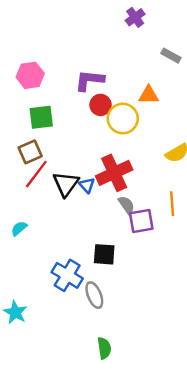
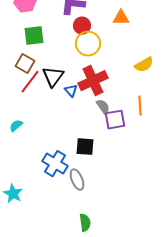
yellow circle: (123, 119) -> (88, 44), moved
brown square: (30, 152) -> (25, 64), turned -36
black triangle: (66, 184) -> (53, 77), moved

